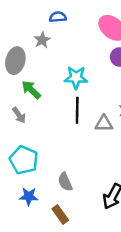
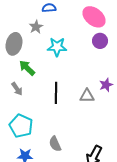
cyan star: (76, 78) -> (57, 47), moved
black line: (77, 110) -> (56, 93), moved

